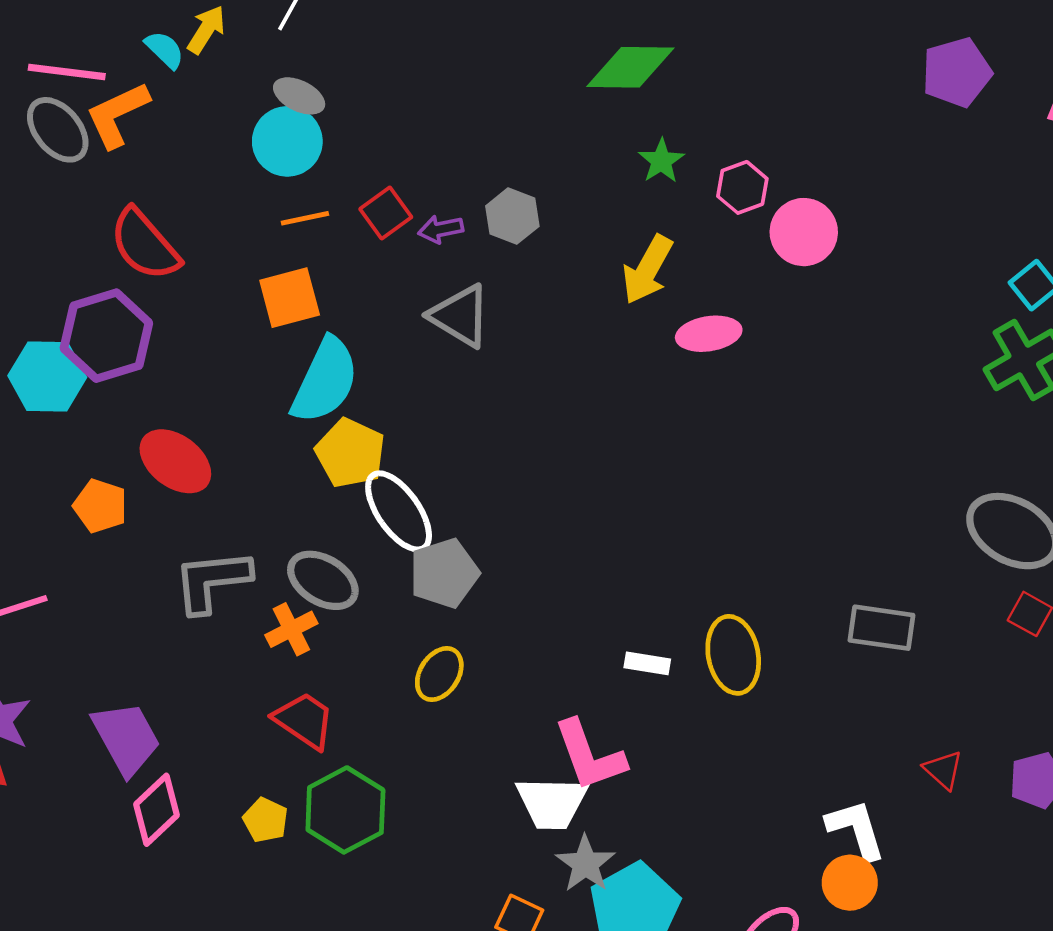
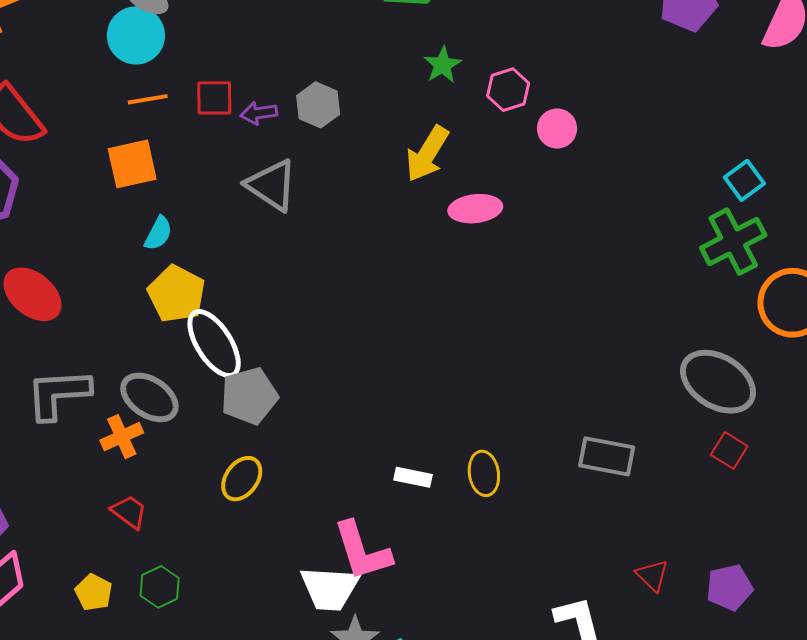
red square: (386, 213) -> (214, 98), turned 33
pink circle: (804, 232) -> (557, 129), size x0.7
cyan semicircle: (325, 381) -> (158, 233), size x0.5
yellow ellipse: (733, 655) -> (484, 473), size x0.7
red trapezoid: (304, 720) -> (129, 512), size x0.7
green hexagon: (345, 810) -> (160, 587), size x0.6

